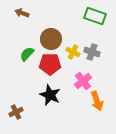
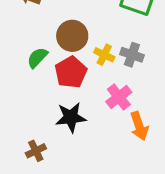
red pentagon: (50, 64) -> (71, 72), turned -30
black star: (50, 95) -> (71, 117), turned -30
brown cross: (16, 112) -> (36, 151), moved

